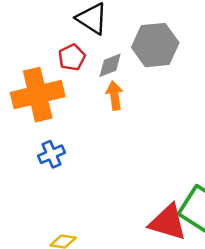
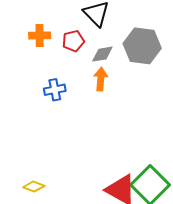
orange cross: (38, 95) -> (40, 36), moved, size x0.5
blue cross: (51, 154) -> (55, 90), moved

